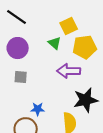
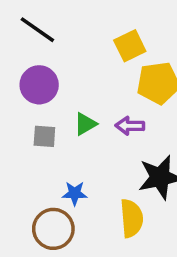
green triangle: (55, 43) -> (85, 124), moved, turned 48
purple arrow: (69, 71) -> (130, 126), size x0.7

